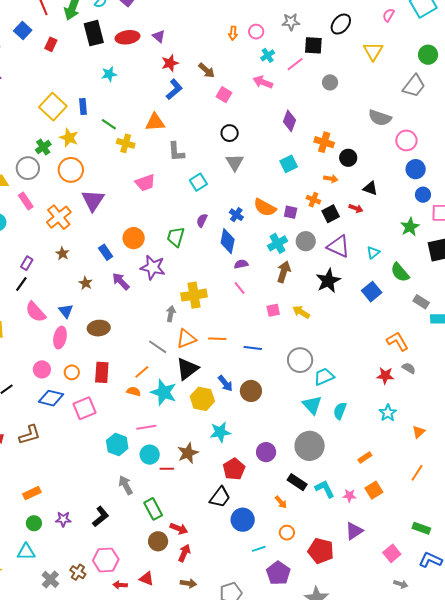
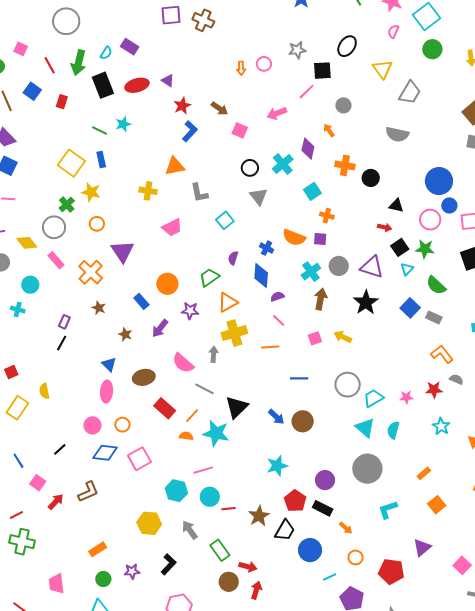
cyan cross: (268, 55) -> (283, 164), moved, size x1.5
green circle: (428, 55) -> (432, 49), moved
pink arrow: (263, 82) -> (277, 113), turned -36
gray trapezoid: (414, 86) -> (410, 93), moved
green line: (109, 124) -> (100, 130), moved
pink circle: (406, 140) -> (430, 220), moved
blue circle: (416, 169) -> (439, 181), size x1.4
orange circle: (71, 170) -> (97, 224), size x0.6
orange arrow: (331, 179) -> (329, 130), moved, turned -128
orange cross: (313, 200) -> (327, 216), moved
black square: (331, 214) -> (400, 247), moved
green star: (410, 227) -> (425, 249), moved, turned -30
green trapezoid: (176, 237) -> (209, 277), turned 45
purple star: (153, 267) -> (190, 311), size x0.7
purple arrow: (121, 281) -> (160, 328), turned -90
gray rectangle: (421, 302) -> (434, 318), moved
pink semicircle: (36, 312) -> (183, 363), moved
orange triangle: (186, 339) -> (228, 302), moved
orange line: (217, 339) -> (270, 347), moved
red rectangle: (102, 372) -> (165, 408), moved, turned -45
yellow hexagon: (202, 399) -> (149, 523), moved
brown star: (188, 453) -> (259, 516), moved
black rectangle: (297, 482) -> (323, 508), moved
cyan L-shape: (325, 489) -> (388, 510), turned -75
pink star: (349, 496) -> (406, 397), moved

